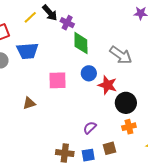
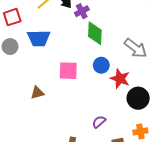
purple cross: (67, 23) -> (82, 11), turned 32
orange cross: (129, 127) -> (140, 131), moved

